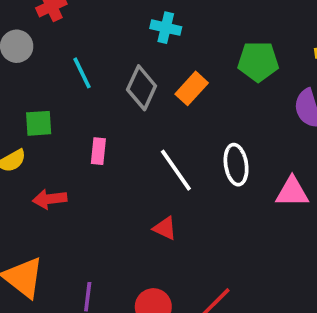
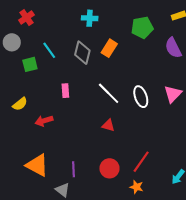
green square: (39, 123) -> (30, 64), moved
white ellipse: (236, 165) -> (141, 97), moved
pink triangle: (292, 192) -> (173, 94), turned -36

